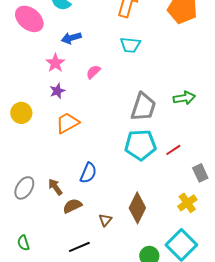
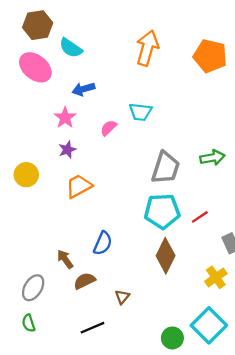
cyan trapezoid: (130, 45) -> (140, 112), moved
gray ellipse: (24, 188) -> (33, 288), moved
brown diamond: (137, 208) -> (166, 256), moved

